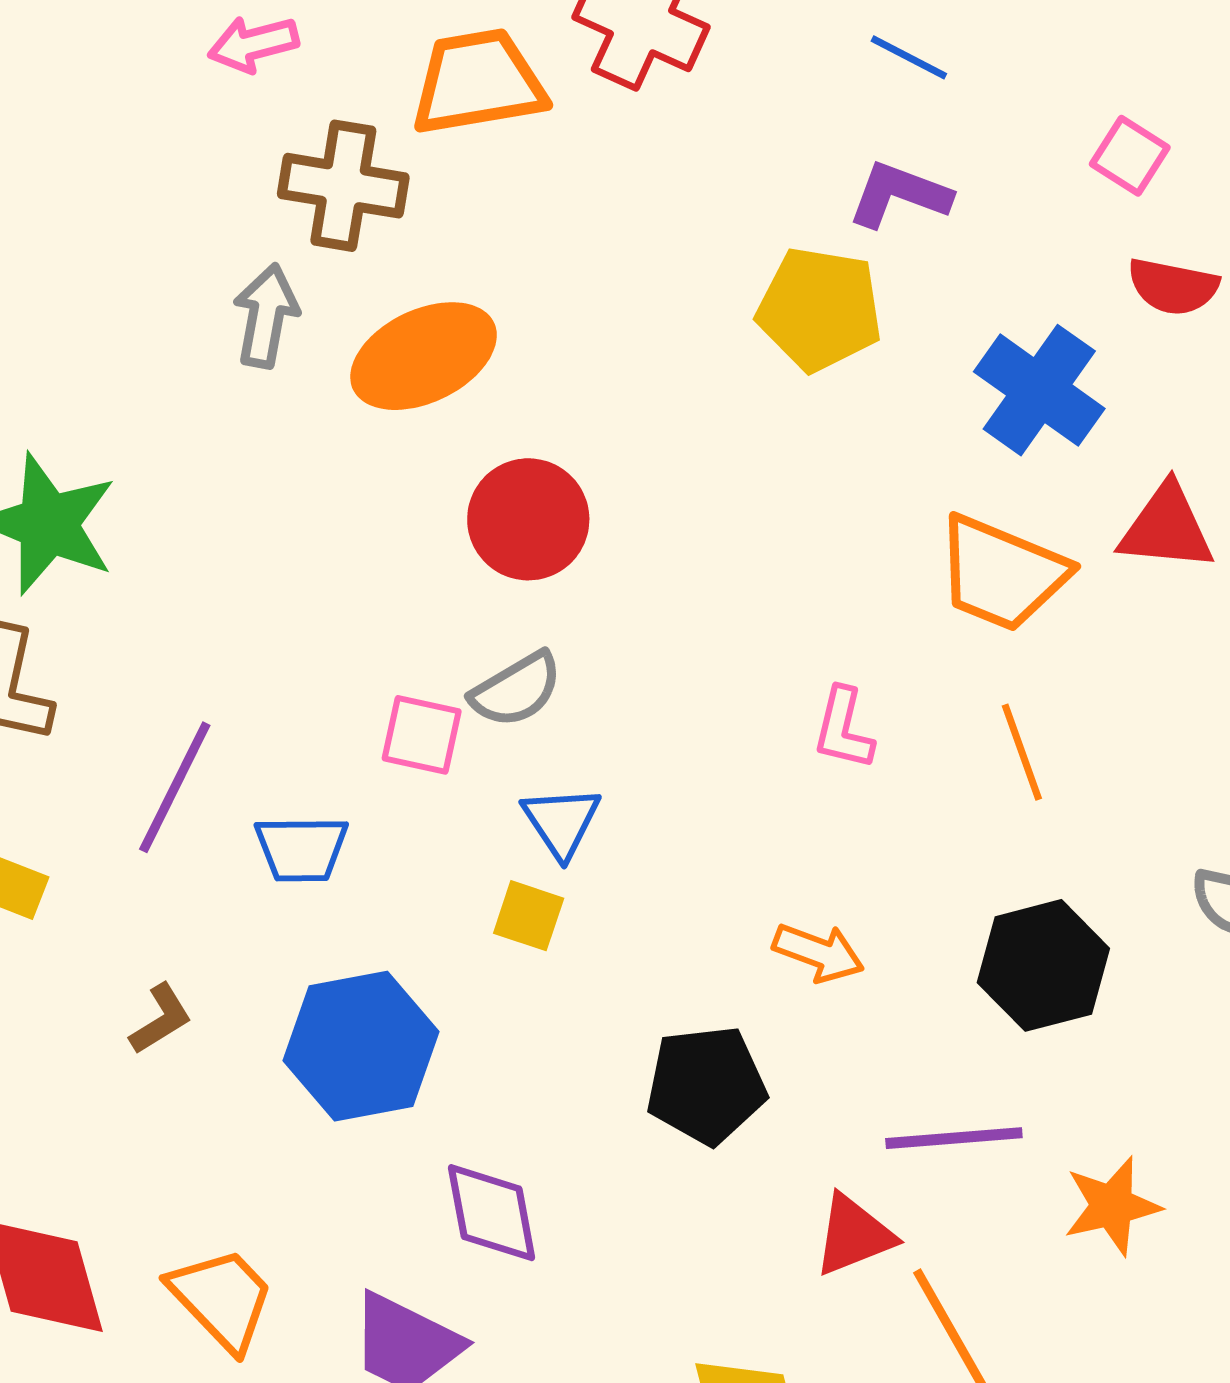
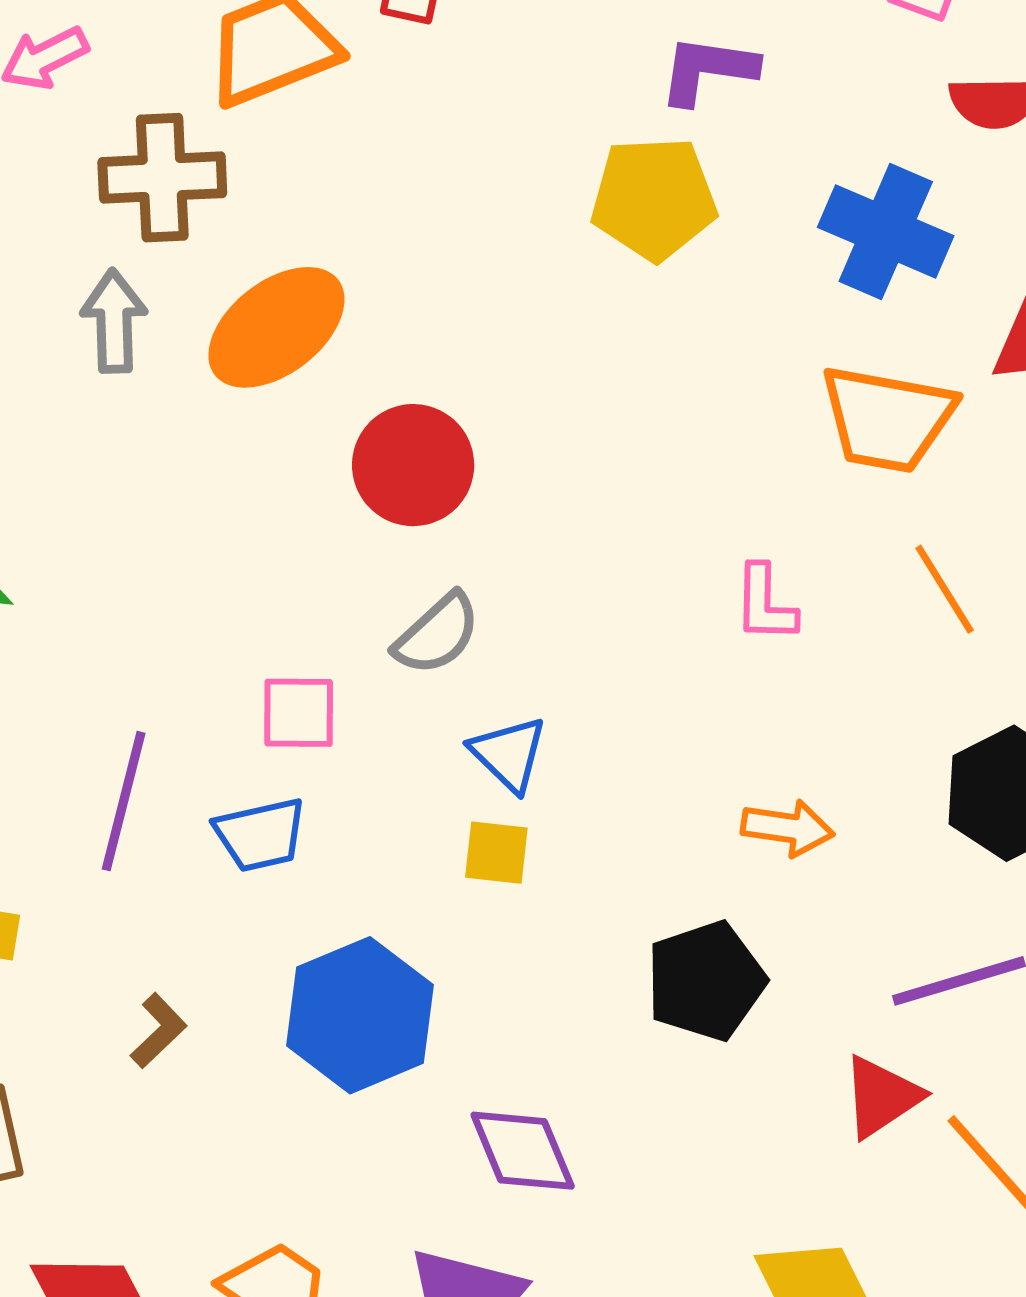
pink square: (422, 735) -> (299, 713), moved

